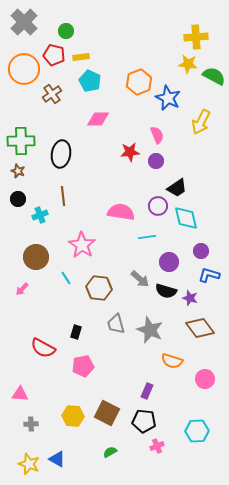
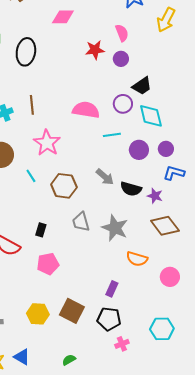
brown line: (63, 196) -> (32, 105), moved
purple circle: (169, 262) -> (139, 150), moved
green semicircle: (110, 452) -> (69, 360), moved

